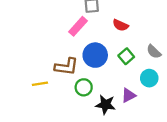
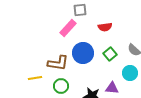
red semicircle: (120, 25) -> (105, 27), turned -32
green circle: (84, 87) -> (61, 86), moved
purple triangle: (129, 95) -> (112, 88), turned 32

